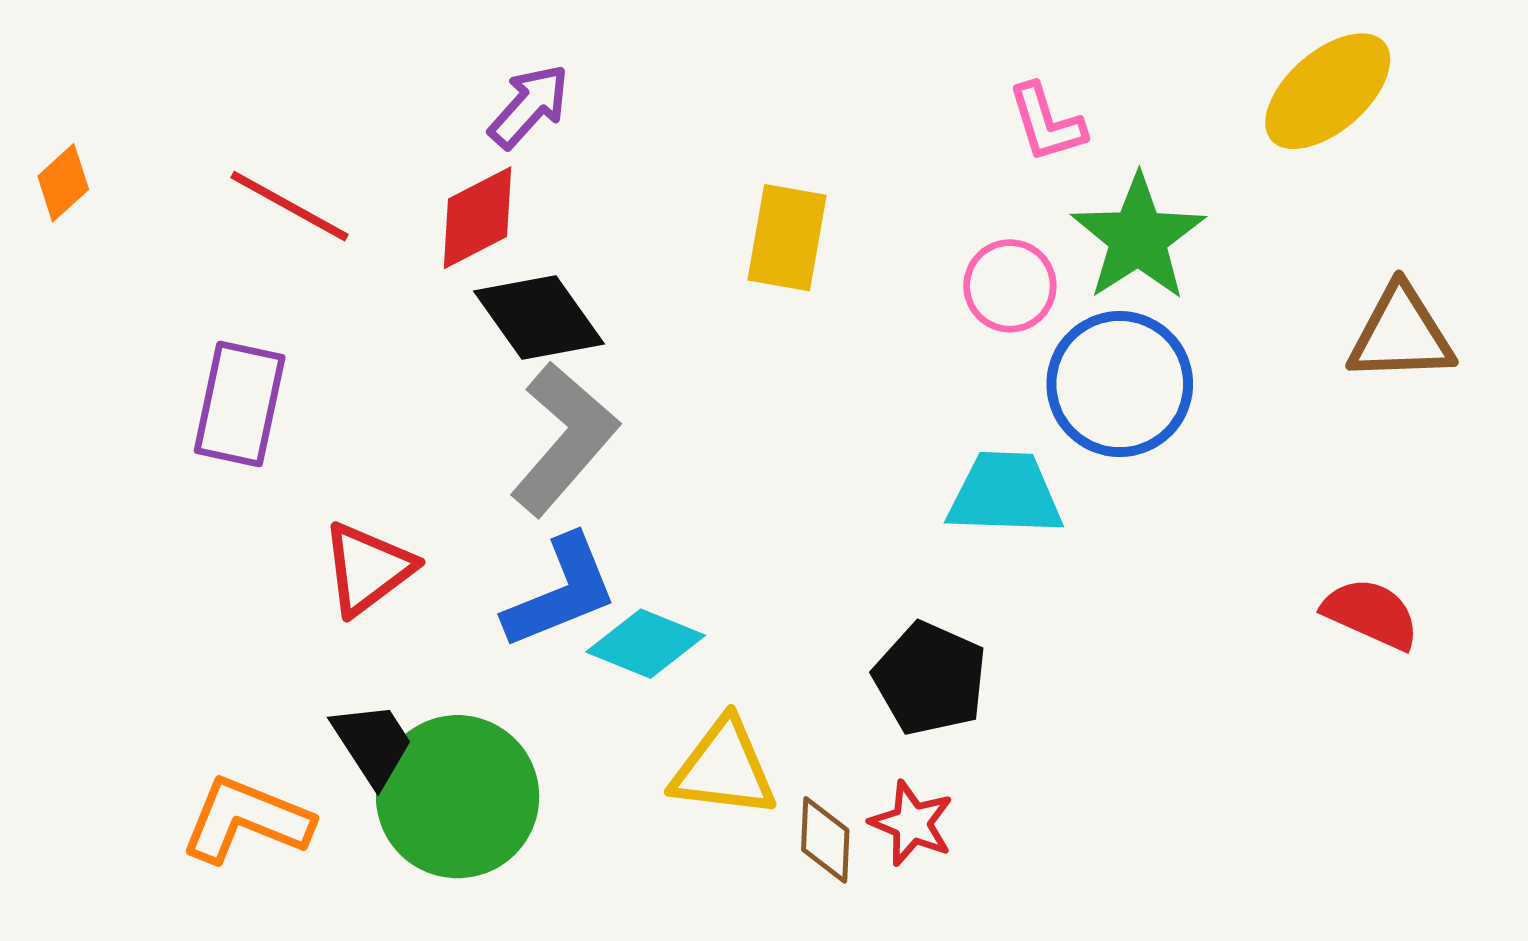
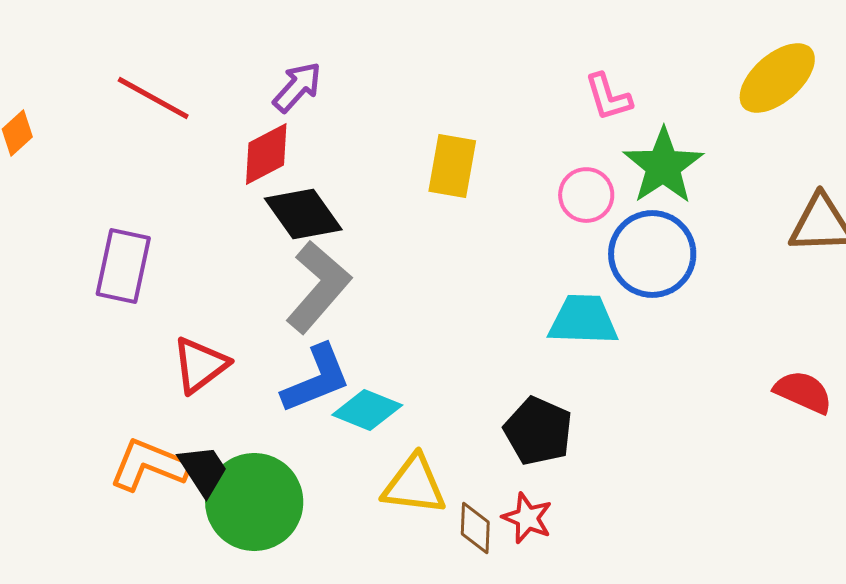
red line: (290, 206) -> (153, 98), moved
orange L-shape: (246, 820) -> (149, 465), moved

